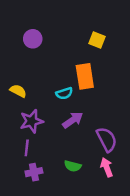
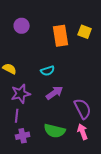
yellow square: (97, 40) -> (85, 32), moved
orange rectangle: (85, 76) -> (61, 36), moved
green semicircle: (73, 166) -> (55, 131), size x1.5

